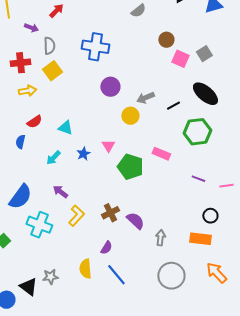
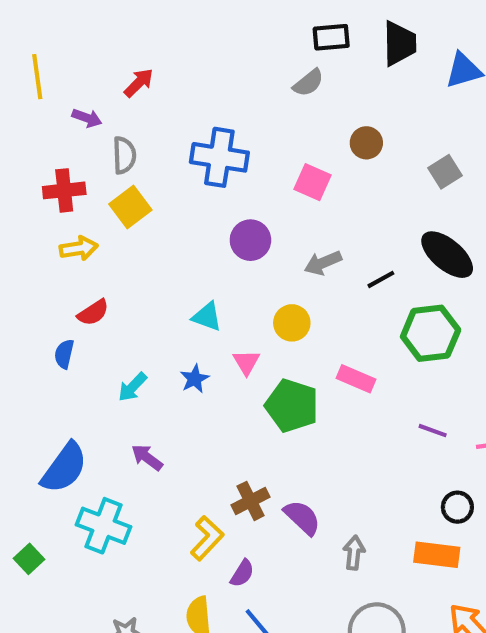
pink square: (180, 59) -> (313, 182), moved
yellow circle: (130, 116) -> (292, 323), moved
cyan triangle: (65, 128) -> (207, 317), moved
yellow L-shape: (76, 216) -> (207, 538), moved

